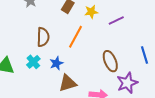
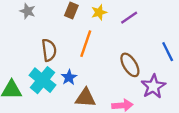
cyan cross: (33, 62) -> (43, 80), size x1.6
brown triangle: (68, 83) -> (85, 98), turned 30

